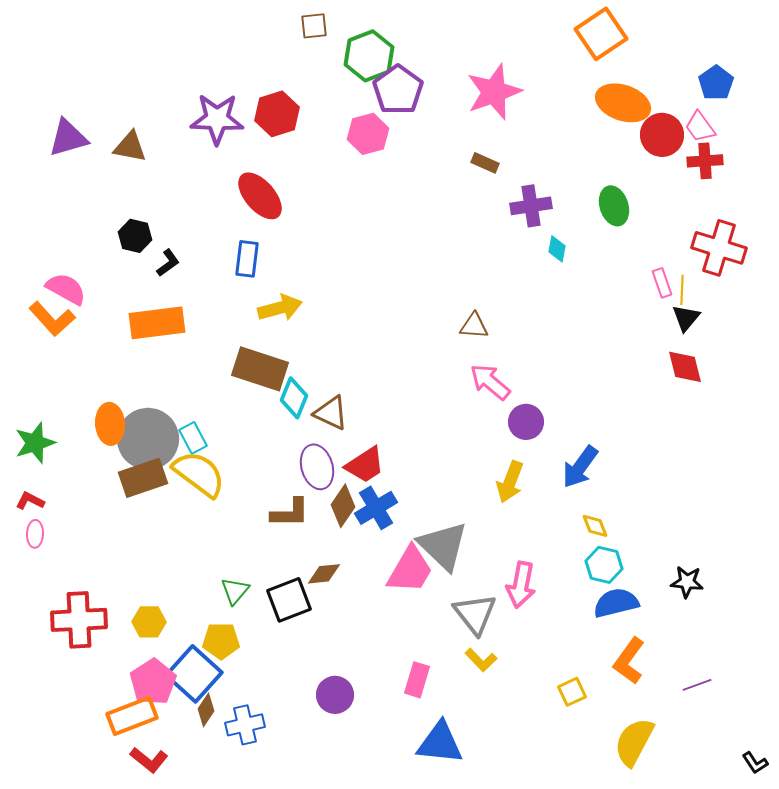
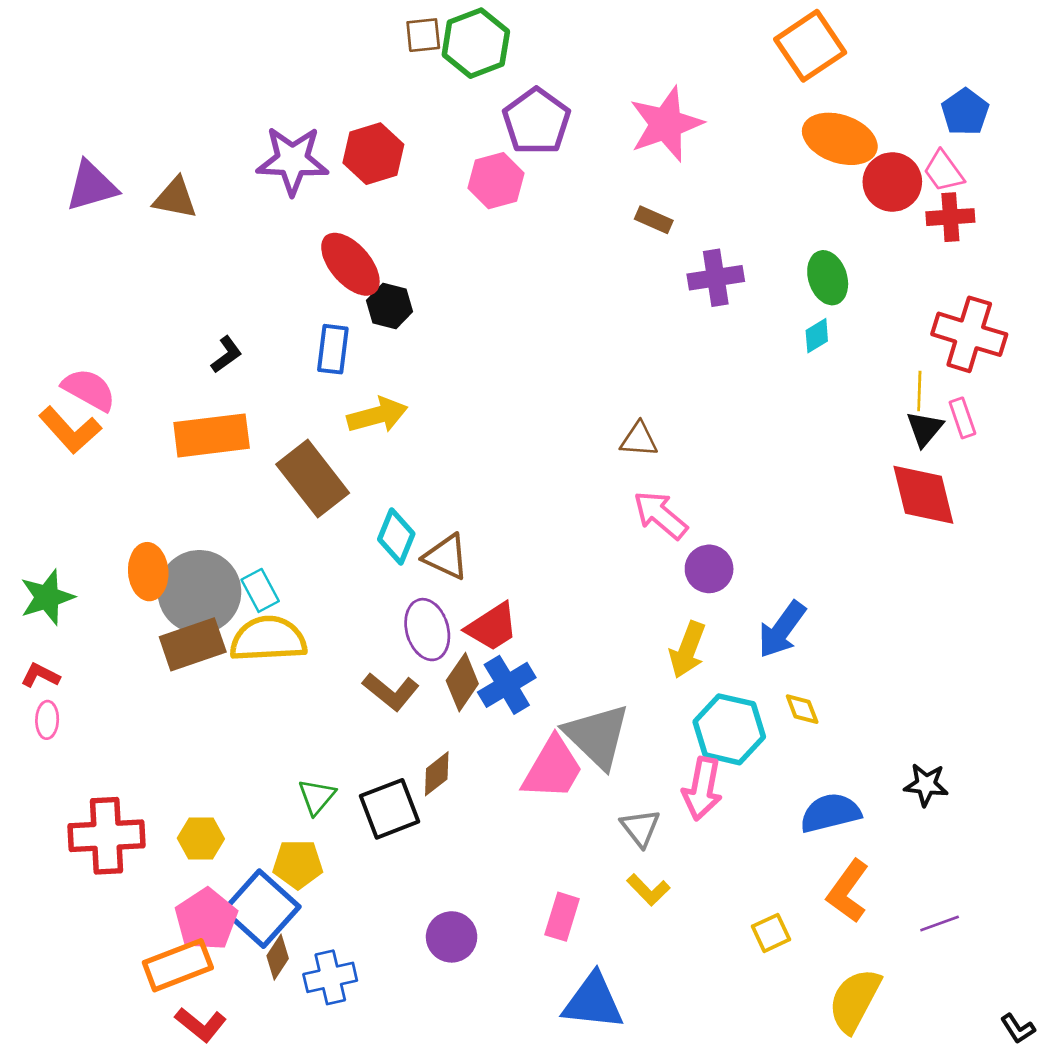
green hexagon: (369, 56) -> (476, 43), moved
black hexagon: (135, 236) -> (390, 306), moved
cyan diamond: (557, 249) -> (817, 336), moved, turned 48
pink rectangle: (662, 283) -> (962, 418), moved
red diamond: (685, 367) -> (923, 495), size x1.4
brown rectangle: (260, 369) -> (313, 479), moved, turned 34
yellow semicircle: (199, 474) -> (268, 639), turned -40
brown L-shape: (290, 513) -> (391, 692), turned 39
cyan hexagon: (604, 565) -> (729, 729), moved, size x1.4
brown diamond: (324, 574) -> (437, 774), turned -32
gray triangle: (475, 614) -> (640, 828), size x0.7

